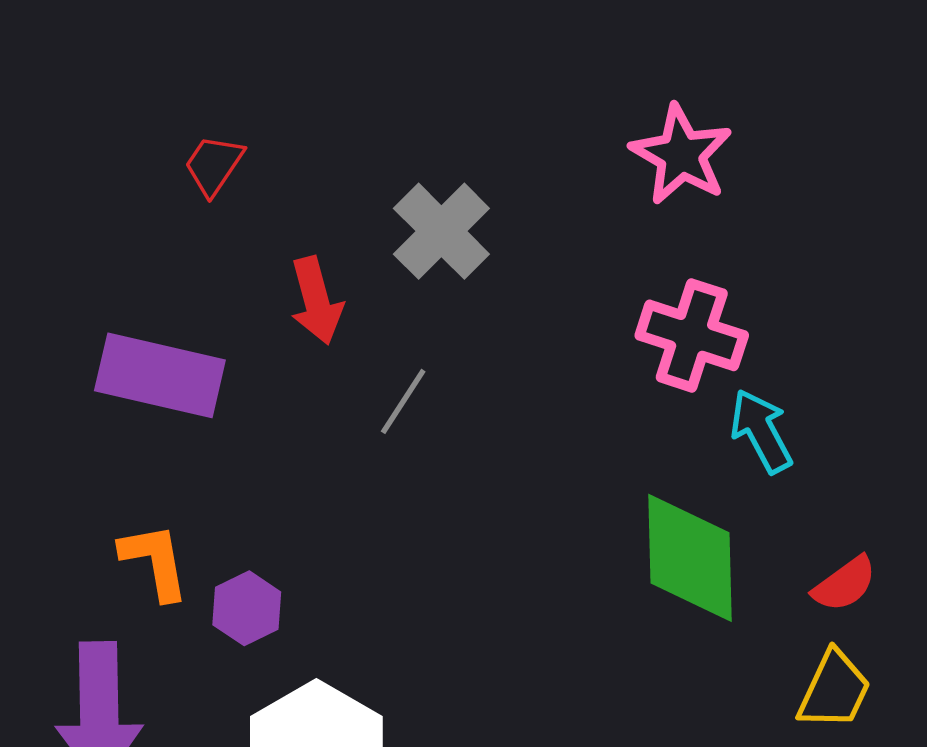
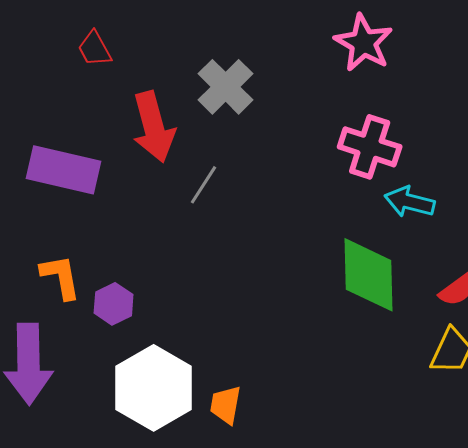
red trapezoid: (214, 165) -> (95, 49), turned -63
red arrow: (316, 301) -> (154, 127), size x1.4
cyan arrow: (761, 431) -> (410, 202), turned -48

